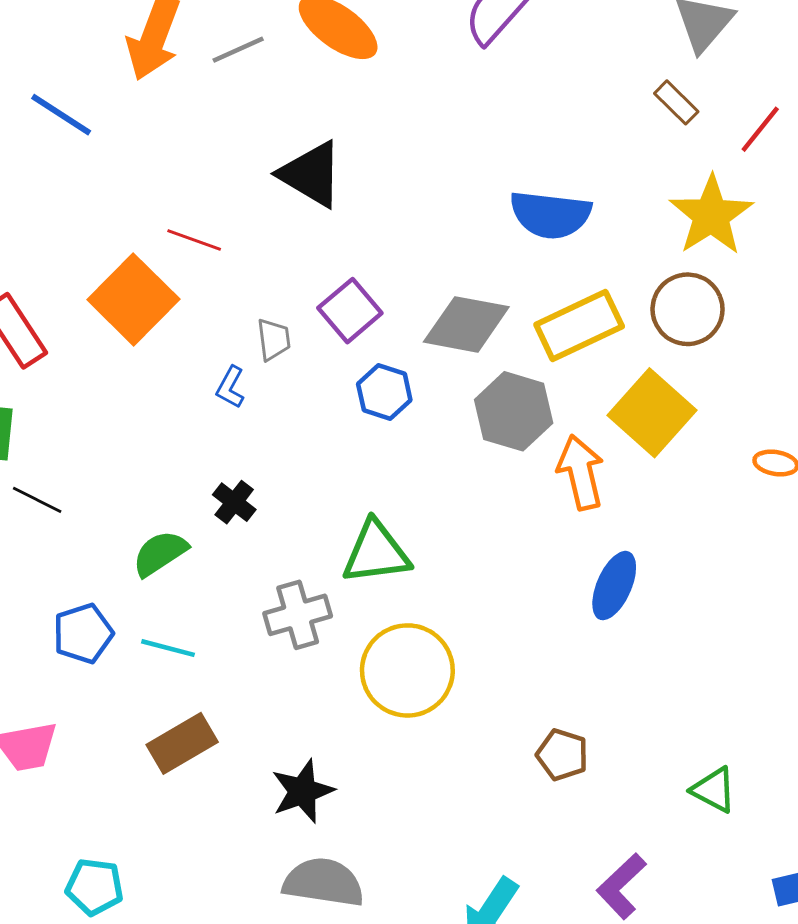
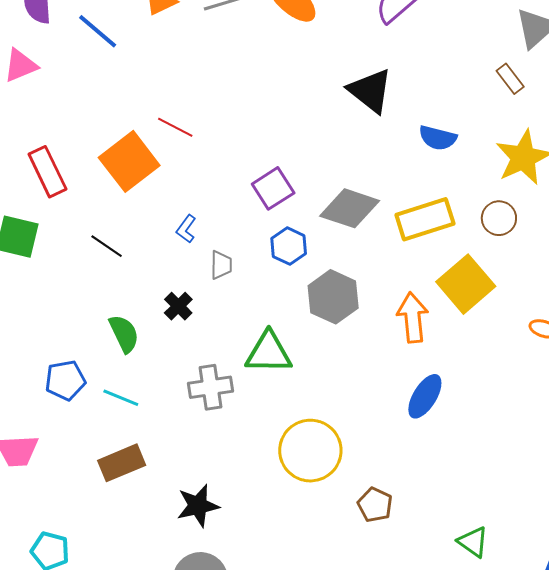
black triangle: (311, 174) -> (370, 91), moved
blue semicircle: (550, 215) -> (438, 138), moved, size x0.7
brown circle: (688, 309) -> (499, 218), size x0.7
gray trapezoid: (274, 340) -> (221, 265), moved
gray hexagon: (514, 411) -> (333, 297), moved
black line: (37, 500) -> (107, 246), moved
green semicircle: (160, 553) -> (124, 334), turned 90
yellow circle: (407, 670) -> (310, 451), moved

